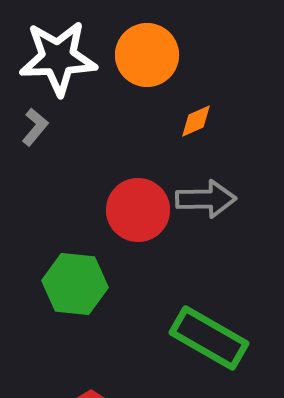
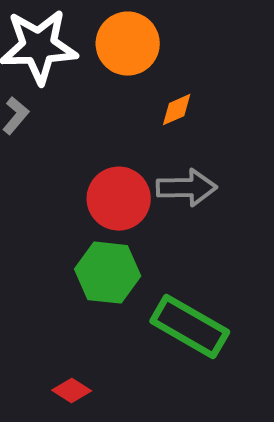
green hexagon: (75, 284) -> (108, 273), moved

